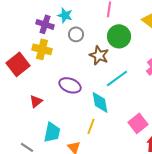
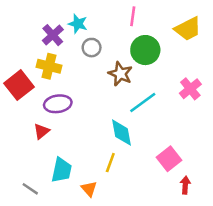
purple cross: (45, 24) -> (53, 35), turned 30
purple ellipse: (70, 85) -> (58, 104), moved, turned -30

